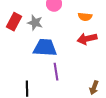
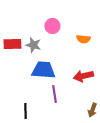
red rectangle: (14, 22) -> (12, 44), turned 60
red arrow: (87, 39) -> (83, 76), moved

